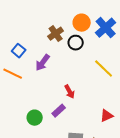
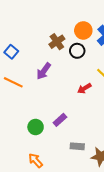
blue square: (19, 51) -> (11, 52), moved
red arrow: (70, 92) -> (84, 88), moved, turned 88

